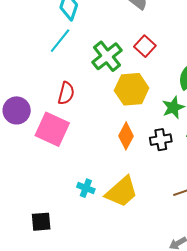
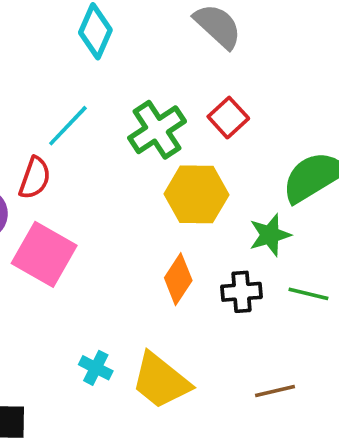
cyan line: (60, 41) -> (68, 126), moved
red semicircle: (66, 93) -> (35, 178), moved
yellow trapezoid: (122, 192) -> (161, 381), turned 75

